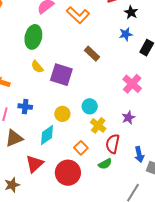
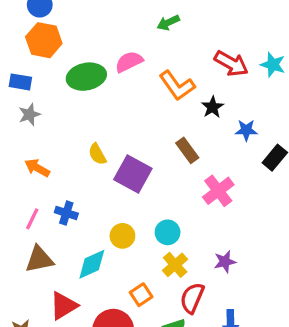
black star: (131, 12) -> (212, 107), moved
green ellipse: (33, 37) -> (86, 77), moved, turned 55
pink cross: (132, 84) -> (218, 191), moved

